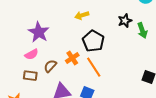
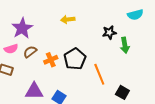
black pentagon: (93, 41) -> (75, 59), moved
brown semicircle: (50, 66) -> (30, 52), moved
orange line: (94, 67) -> (99, 74), moved

